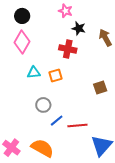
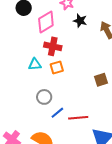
pink diamond: (22, 42) -> (46, 22), moved, turned 30
red cross: (68, 49) -> (53, 46), moved

